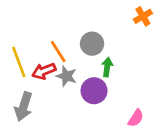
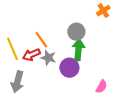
gray circle: (92, 44) -> (76, 32), moved
green arrow: (107, 67) -> (78, 50), size x1.5

